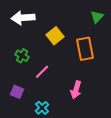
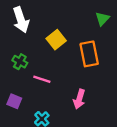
white arrow: (23, 18) -> (21, 20), turned -105
pink line: (42, 72) -> (42, 79), turned 63

